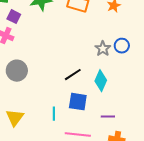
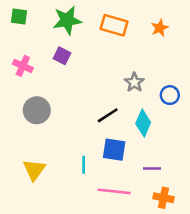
purple square: (14, 17) -> (62, 56), moved
blue circle: (122, 46) -> (170, 95), moved
gray star: (103, 49) -> (134, 82), moved

